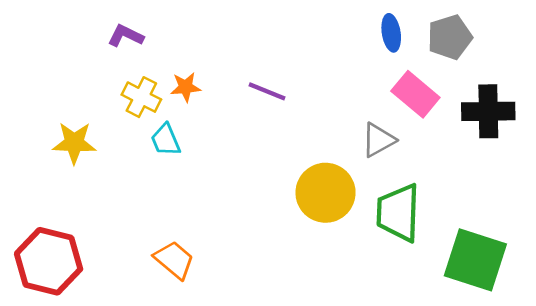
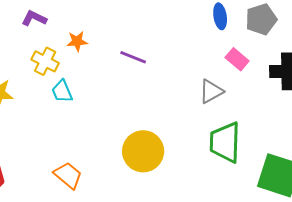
orange star: (186, 87) -> (77, 41), moved
pink rectangle: (415, 94) -> (237, 59), size x0.7
yellow circle: (326, 193) -> (143, 151), moved

